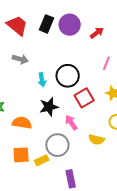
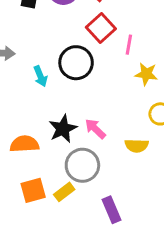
pink line: (106, 63) -> (129, 45), moved
red square: (84, 98) -> (101, 28), moved
black star: (49, 107) -> (63, 129), moved

